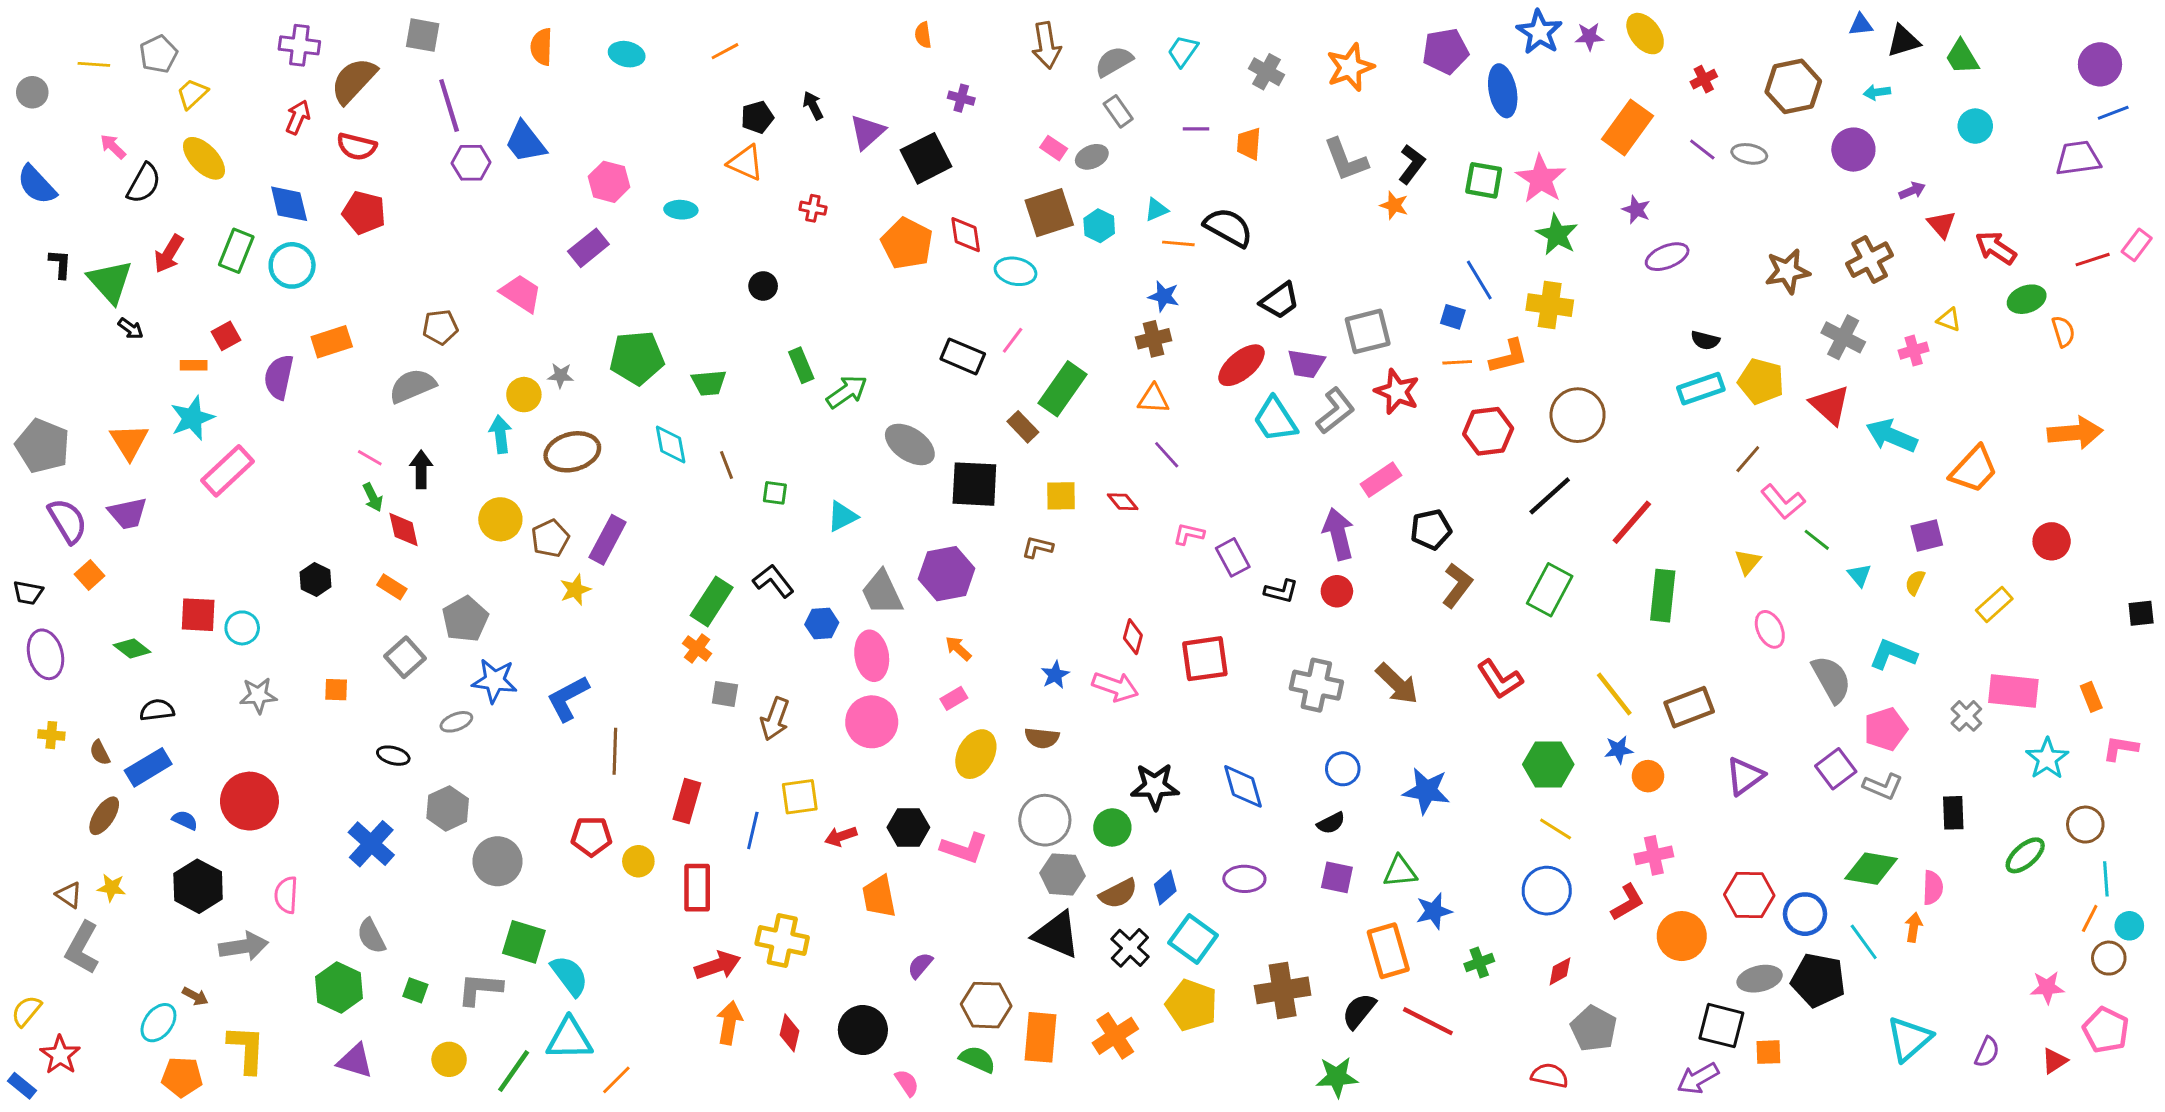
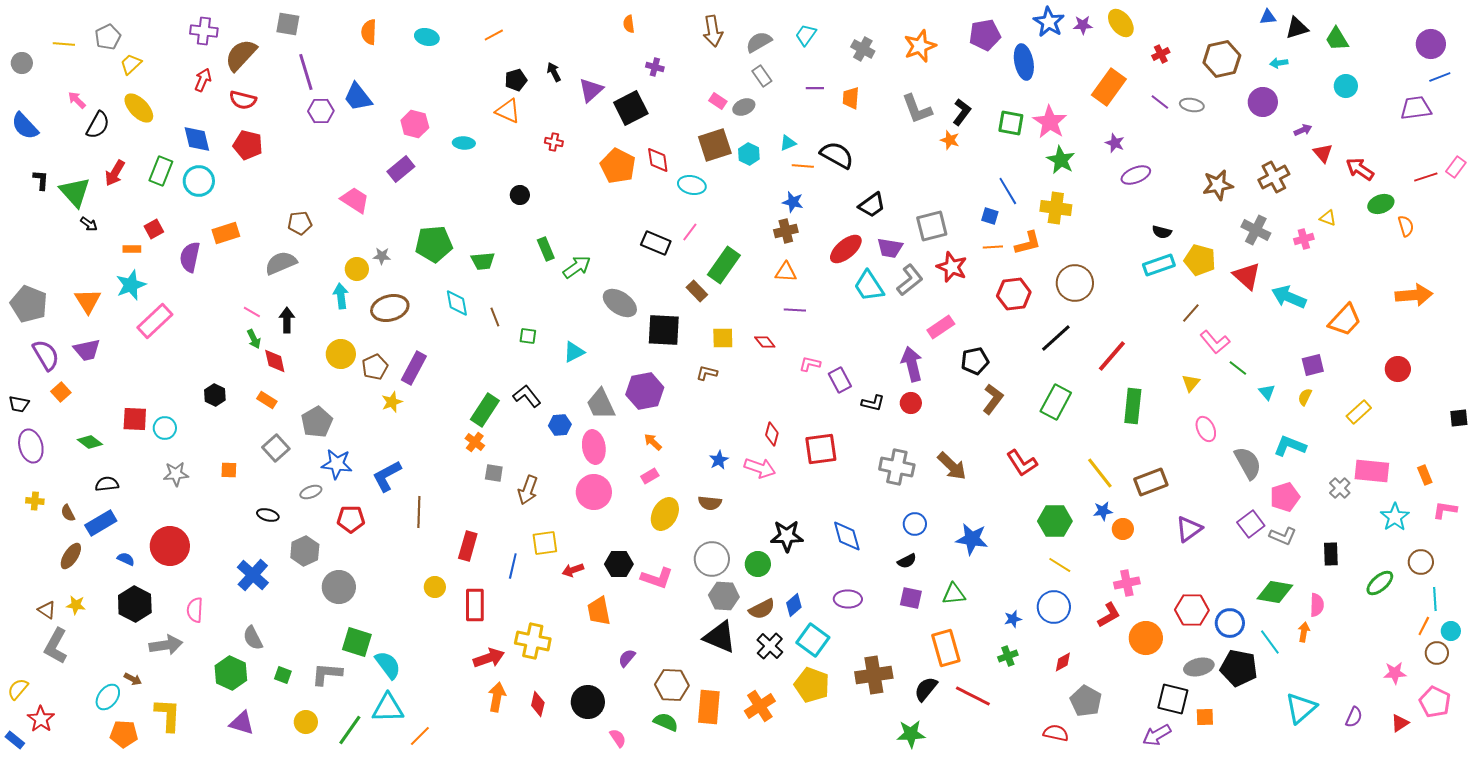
purple line: (1167, 455) -> (795, 310), turned -45
red pentagon: (591, 836) -> (351, 519), moved
blue star: (1434, 911) -> (1013, 619), moved, size x0.7

